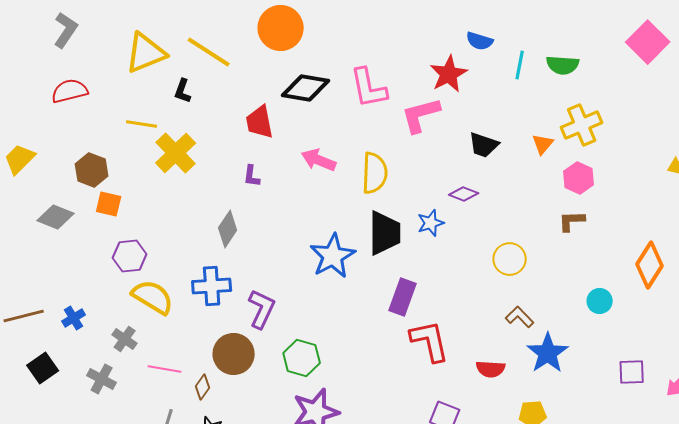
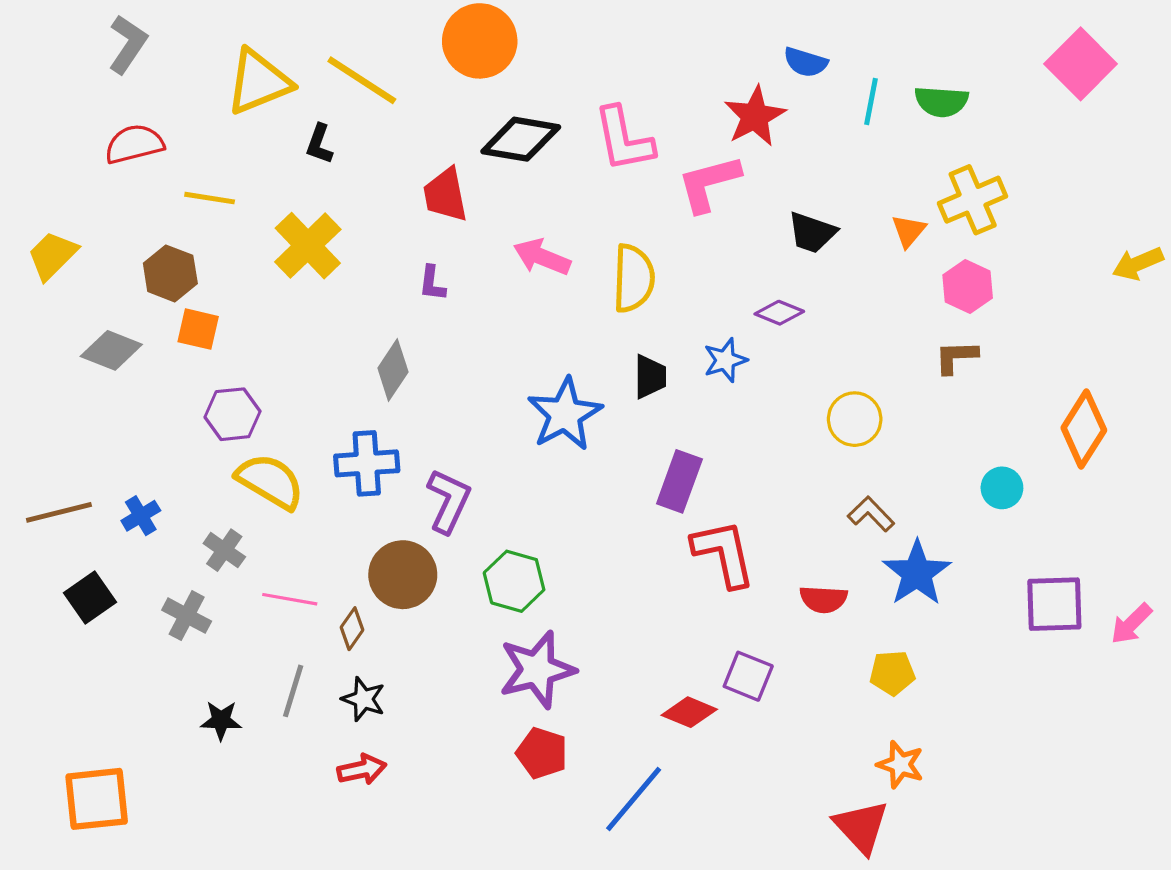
yellow line: (142, 124) -> (210, 198), moved
black trapezoid: (385, 233) -> (650, 377), size x0.6
purple square: (632, 372) -> (1054, 604), size x1.4

